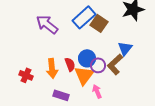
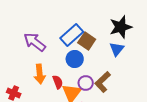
blue triangle: (125, 48) -> (117, 49), moved
blue circle: (87, 58) -> (75, 59), moved
orange arrow: (52, 68) -> (40, 74), moved

